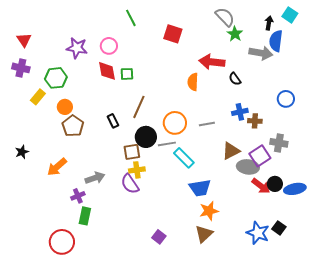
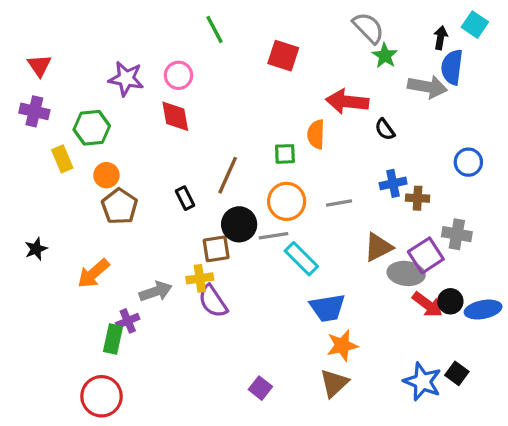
green square: (127, 74) -> (285, 154), moved
yellow rectangle: (38, 97) -> (62, 159), turned -63
yellow cross: (137, 170) -> (200, 278), moved
green rectangle: (85, 216) -> (113, 339), moved

